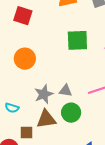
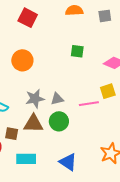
green square: (77, 40) -> (77, 51), size x0.6
gray triangle: (66, 91) -> (57, 99), turned -32

